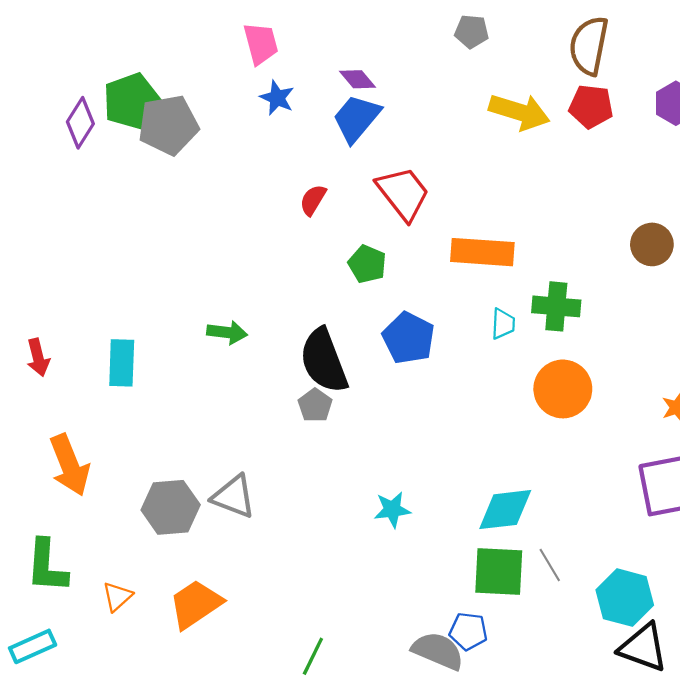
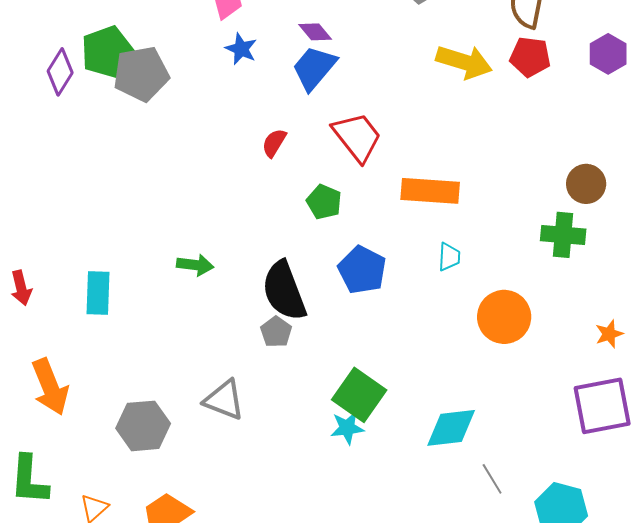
green cross: (556, 306) -> (563, 235), moved
gray triangle: (234, 497) -> (224, 400), moved
green square: (499, 572) -> (359, 395), moved, turned 32

